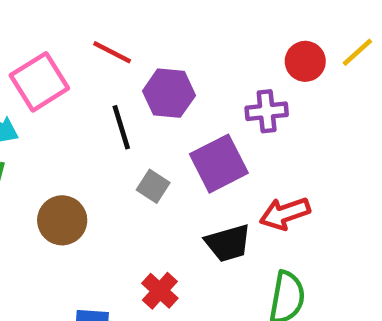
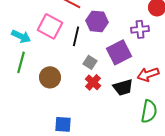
pink square: (39, 82) -> (50, 26), moved, turned -30
black line: (121, 127) -> (76, 36), turned 30
red cross: (160, 291) -> (93, 82), moved

